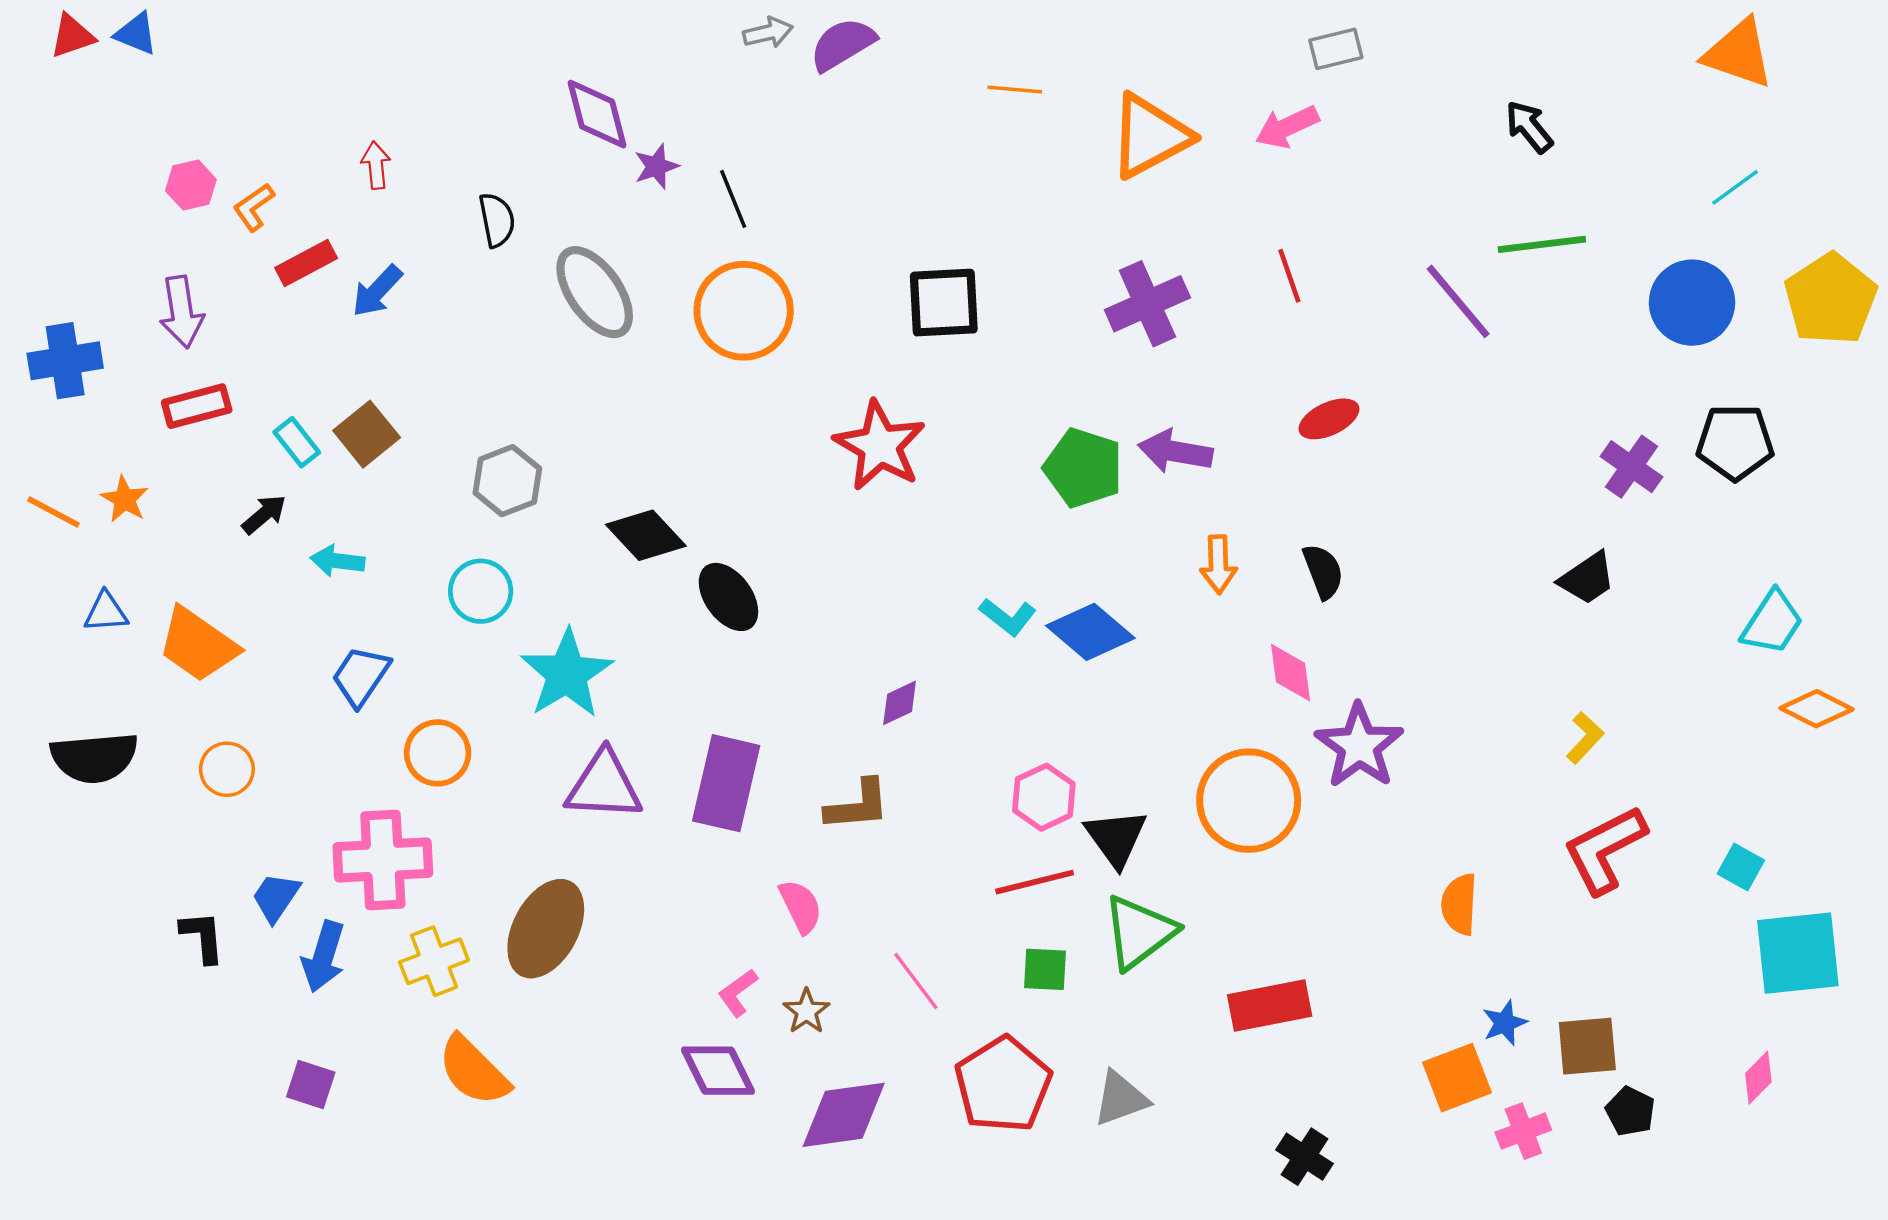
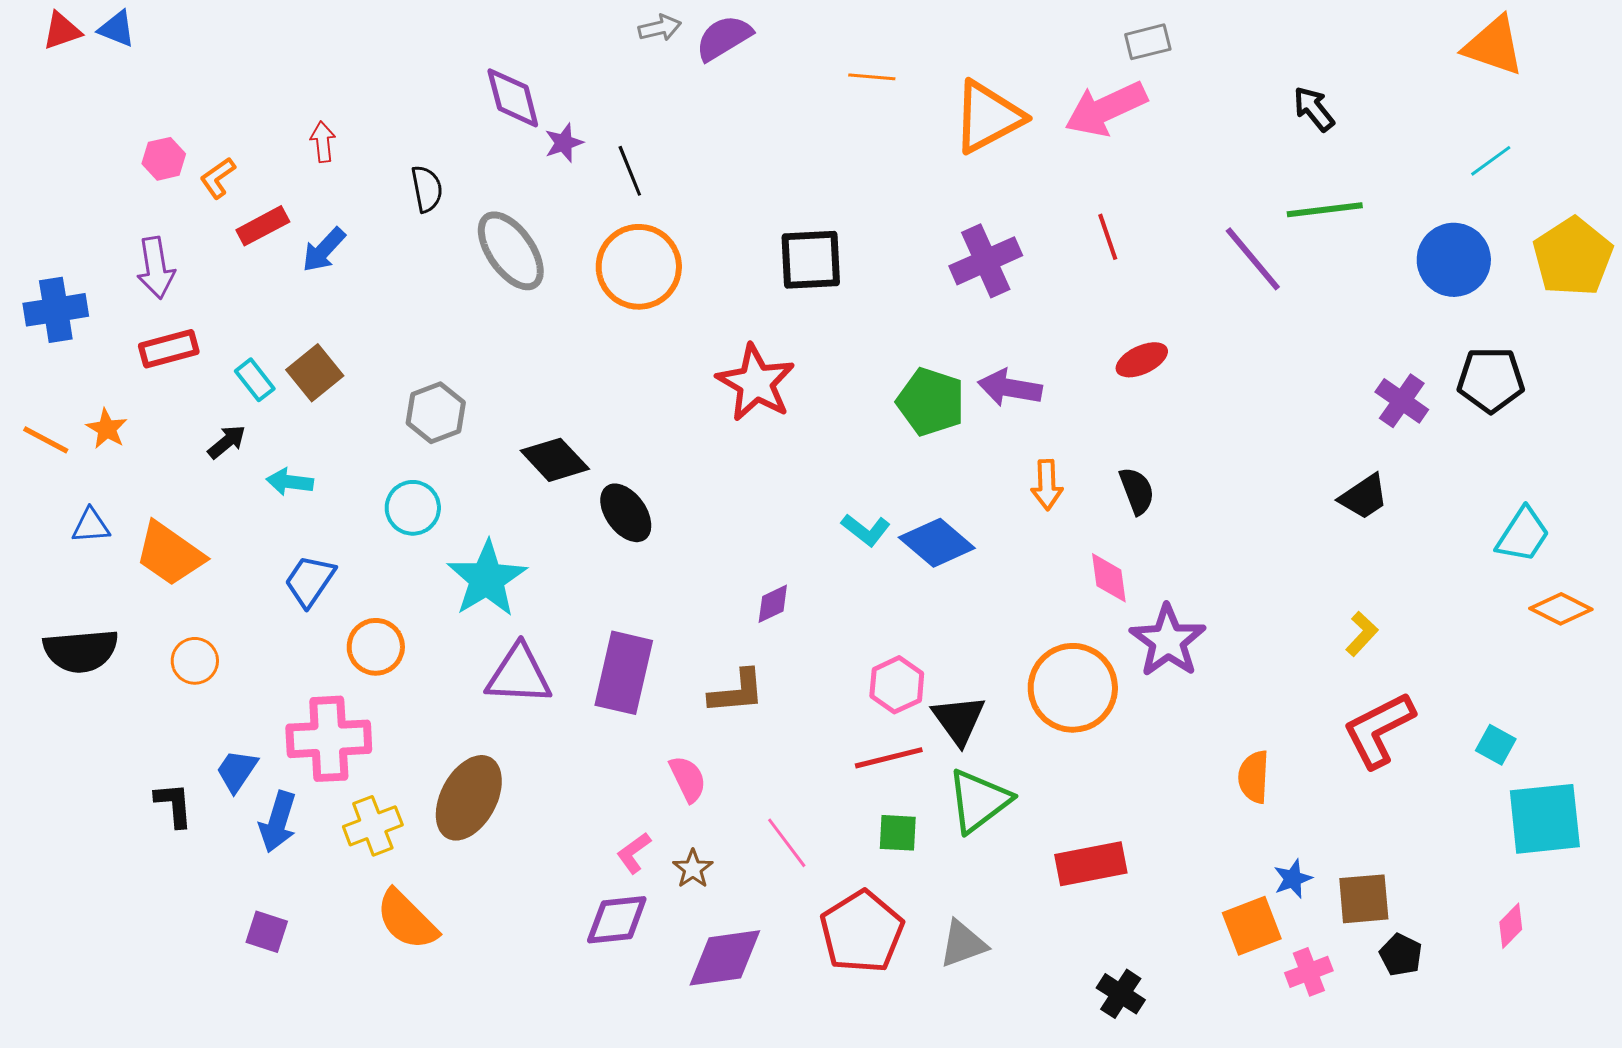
pink arrow: (1287, 127) -> (1106, 109), size x1.5
purple diamond: (718, 1071) -> (617, 920), turned -70

